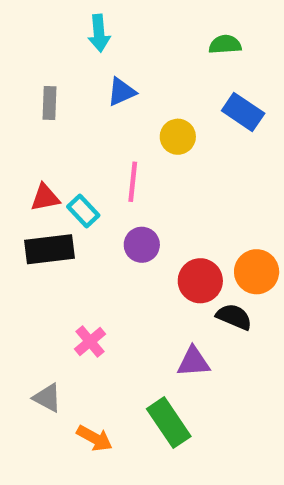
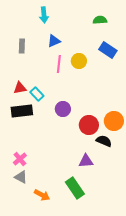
pink line: (133, 182) -> (59, 64), moved
pink cross: (90, 342) -> (20, 159), moved

